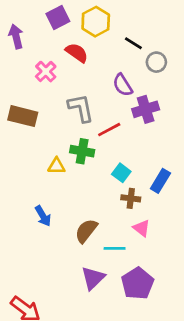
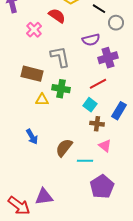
purple semicircle: (123, 85) -> (91, 40), turned -72
brown rectangle: (23, 116) -> (32, 74), moved
red line: (109, 130) -> (98, 84), moved
purple triangle: (93, 278) -> (44, 197), moved, turned 36

